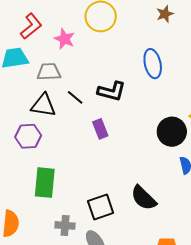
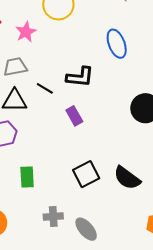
pink star: (65, 39) -> (26, 32), turned 30
green rectangle: (45, 183) -> (27, 177), size x0.7
black square: (101, 207) -> (86, 174), moved

